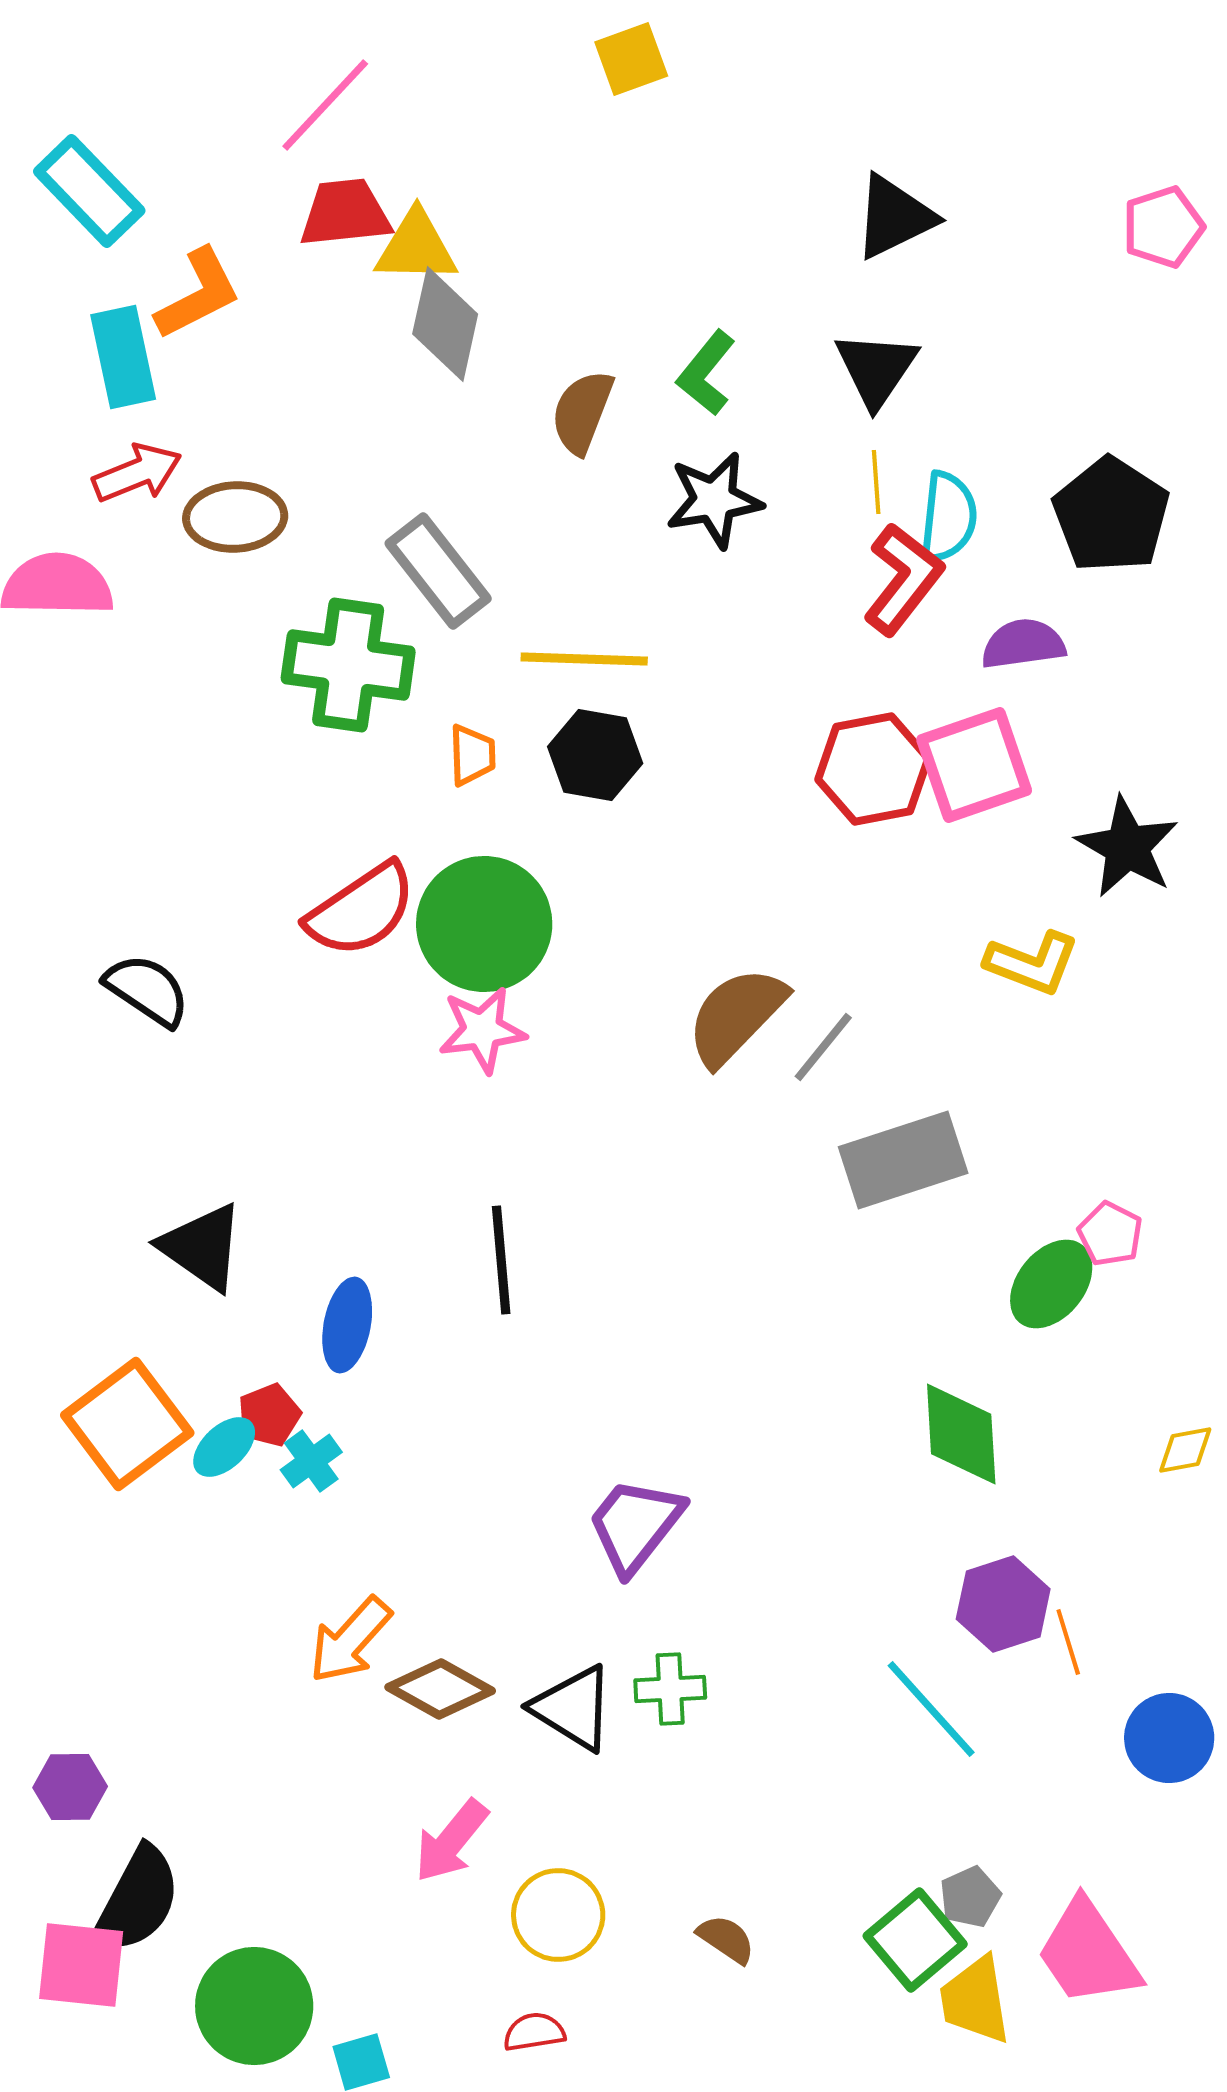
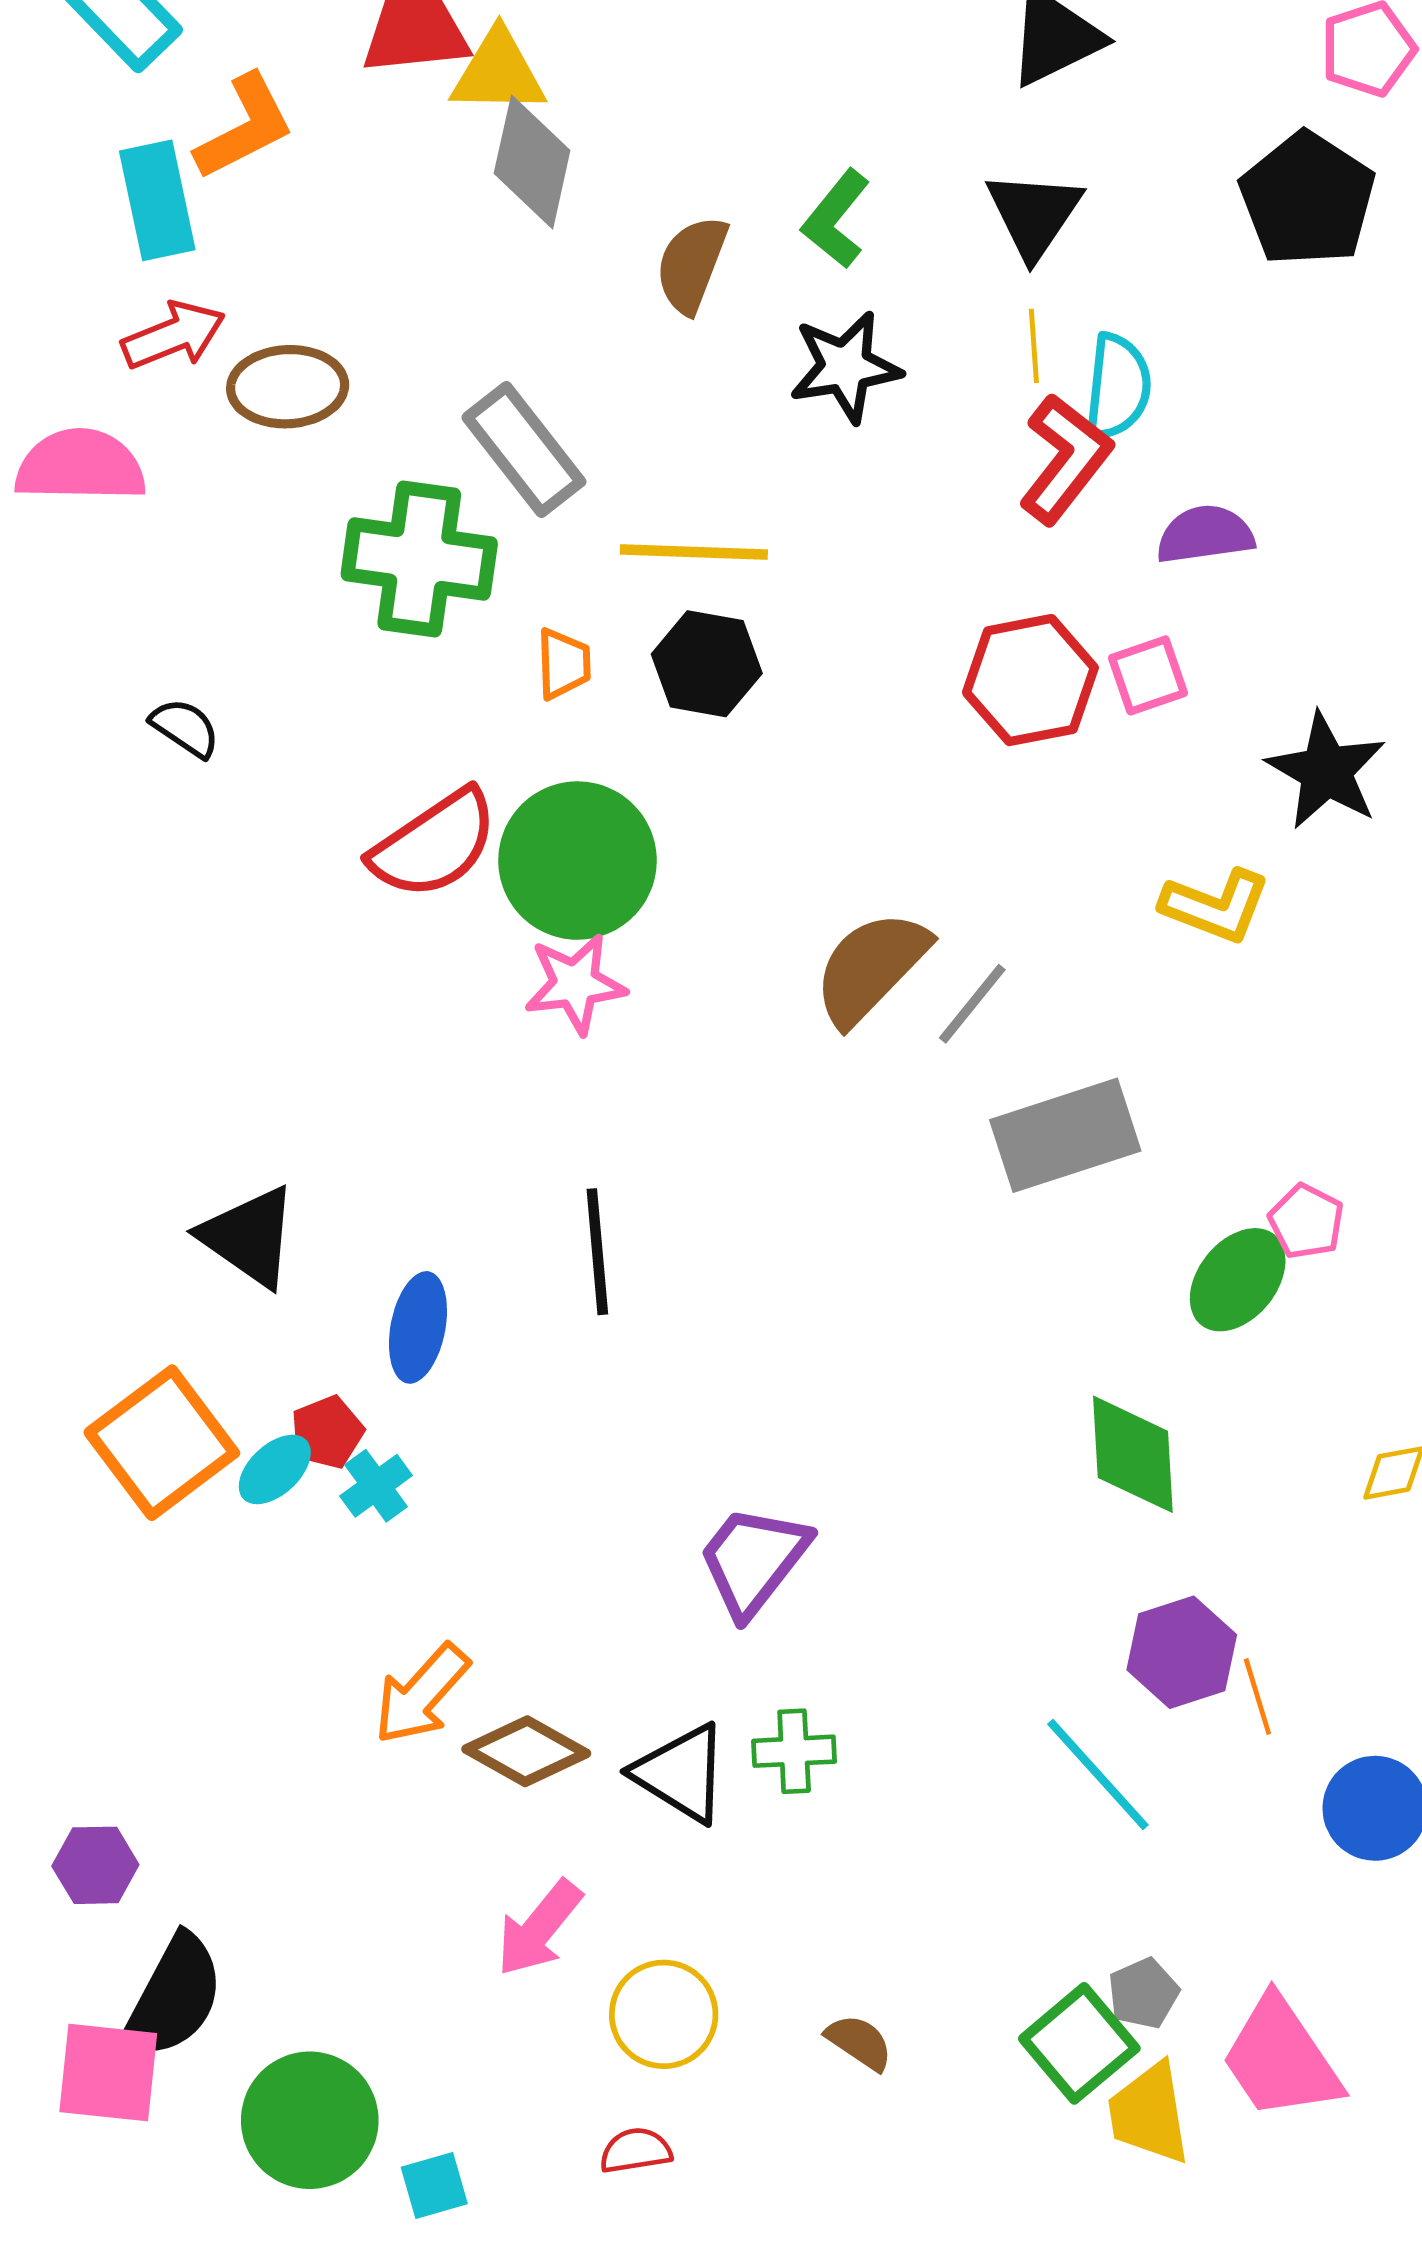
black pentagon: (1111, 515) -> (1308, 199), moved
pink square: (974, 765) -> (1148, 675), size x0.6
black semicircle: (147, 990) -> (185, 728), moved, size x0.7

